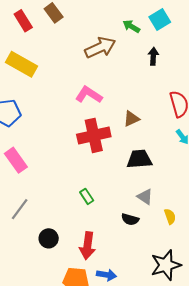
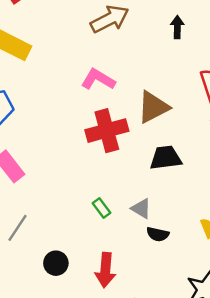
brown triangle: (131, 119) -> (153, 107), size x1.6
gray triangle: (145, 197) -> (141, 209), moved

